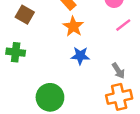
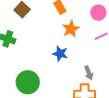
orange star: (73, 26) -> (71, 29), moved

